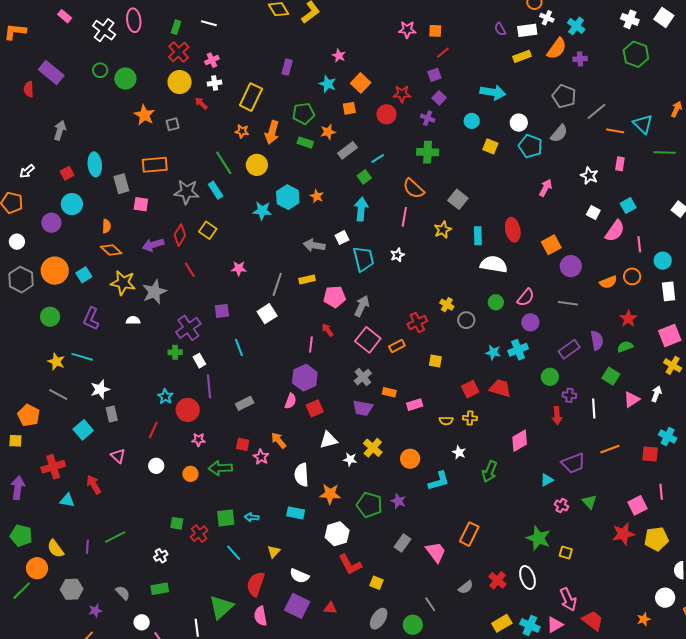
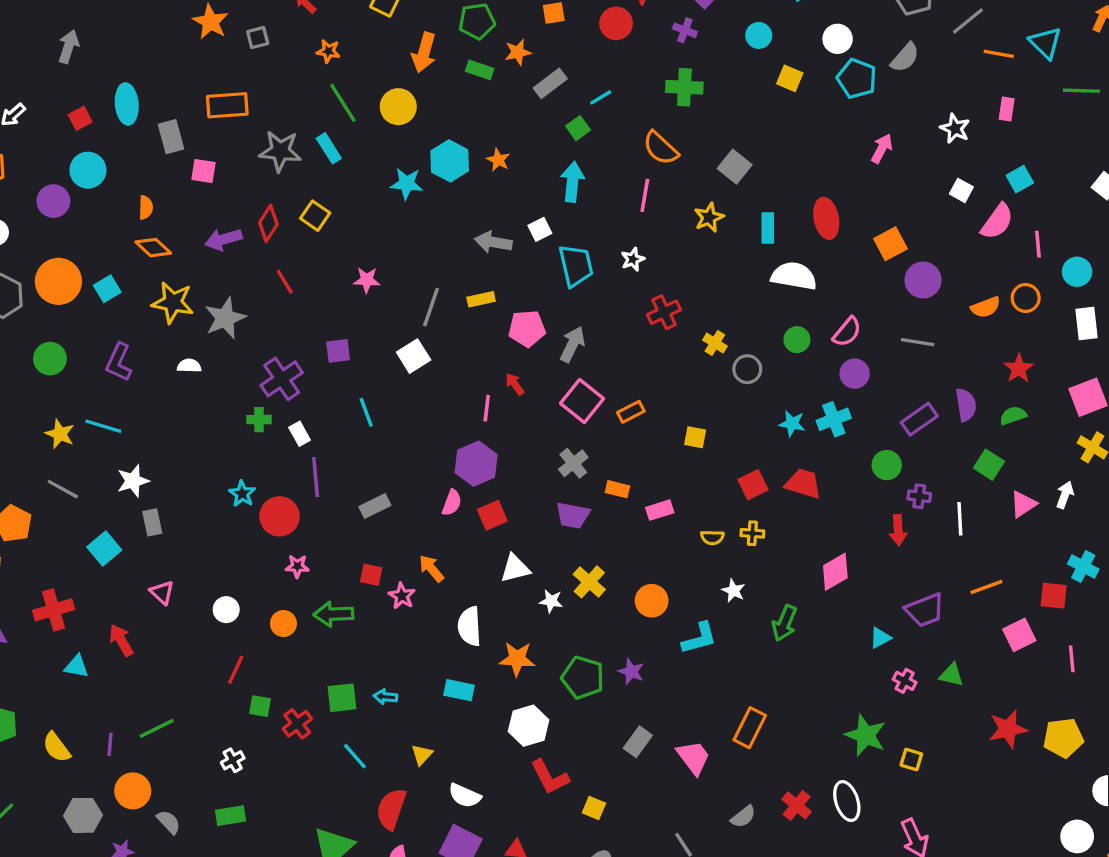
orange star: (242, 131) -> (328, 51), moved
red cross: (417, 322) -> (664, 312), moved
red line: (153, 430) -> (236, 670), moved
green triangle: (589, 502) -> (951, 675), turned -35
pink square: (638, 505) -> (1019, 635), moved
orange circle: (37, 568) -> (133, 791), moved

